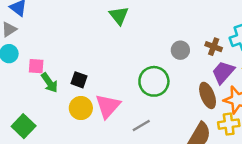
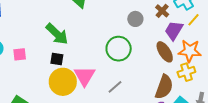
brown cross: (214, 47) -> (162, 11), turned 32
green arrow: (49, 83) -> (57, 34), moved, size x1.4
yellow circle: (81, 108) -> (63, 82), size x1.4

